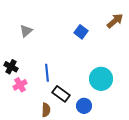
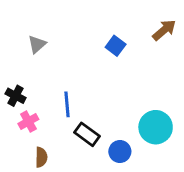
cyan circle: (101, 79) -> (156, 127), moved
brown semicircle: (46, 110) -> (41, 157), moved

